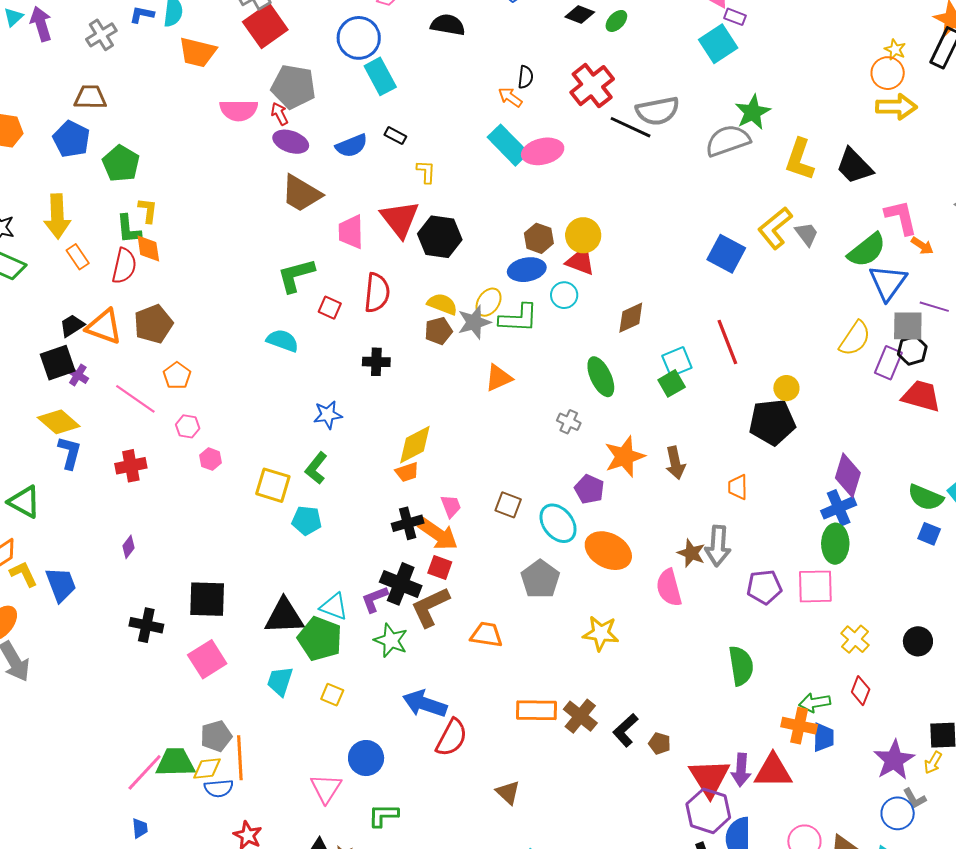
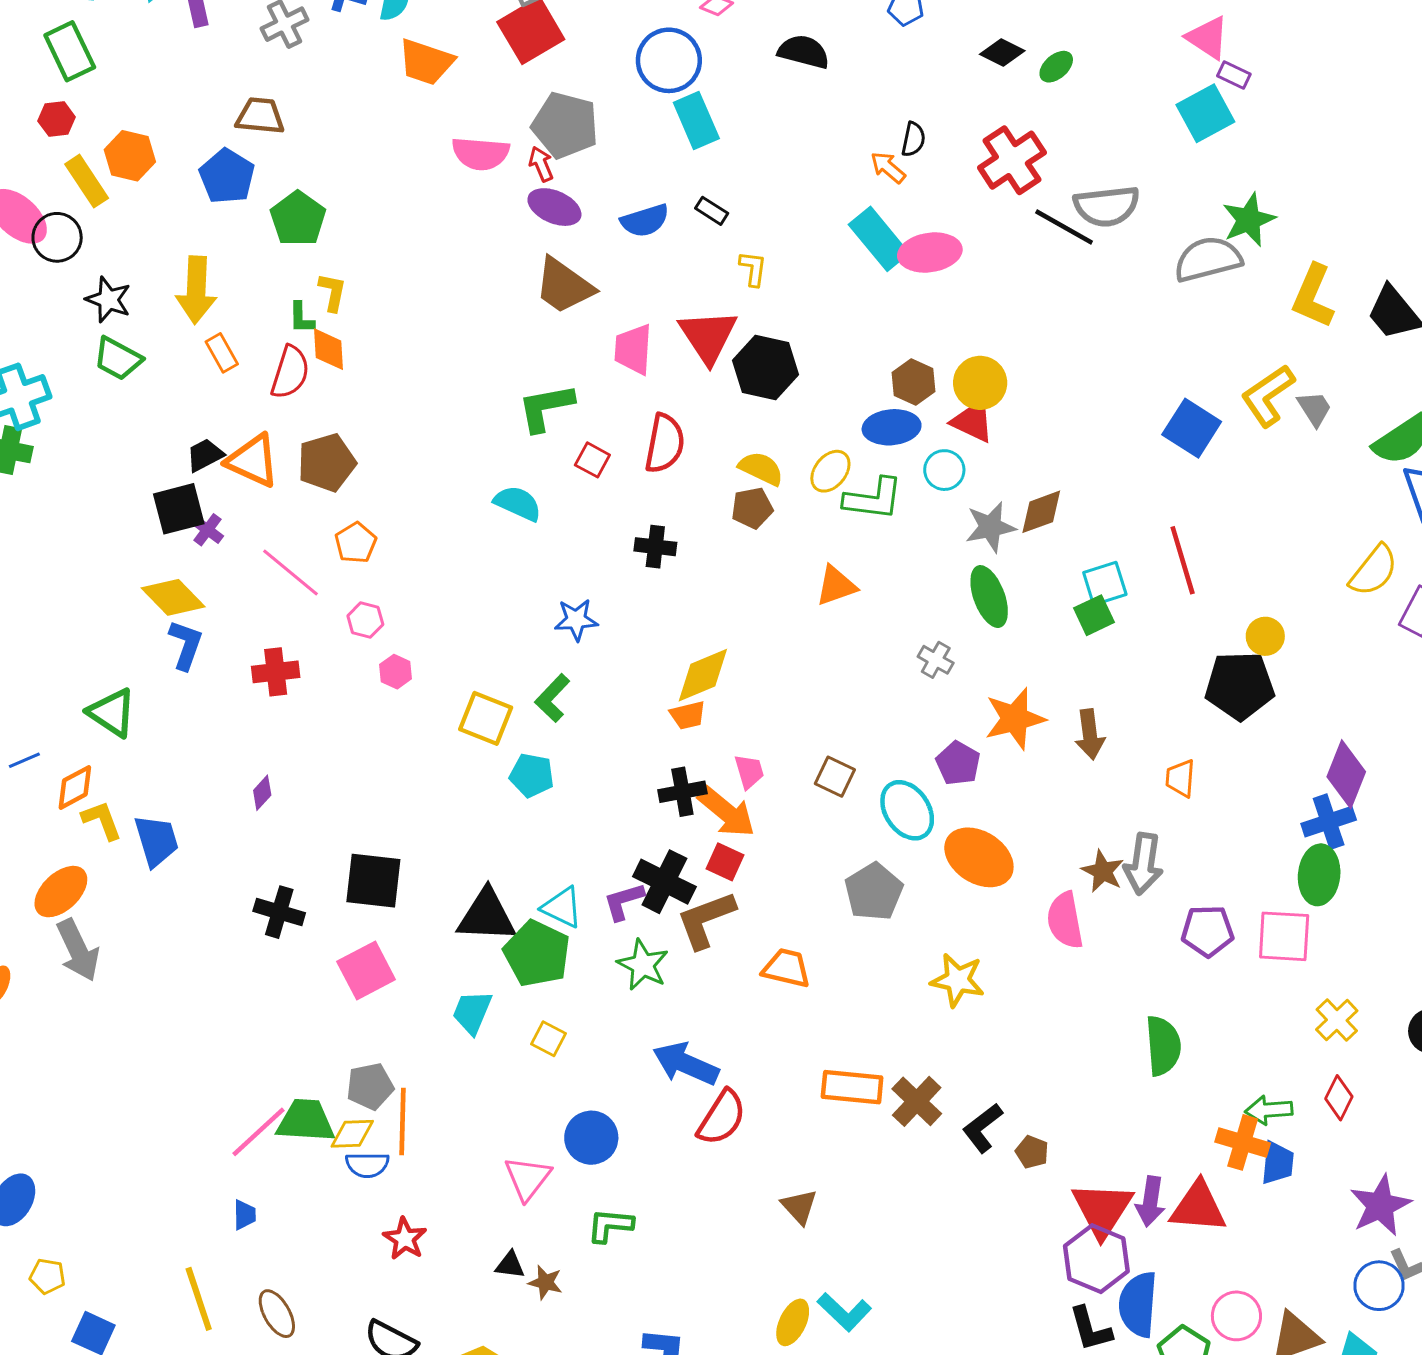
green L-shape: (129, 229) -> (301, 318), size x0.7
gray star: (474, 322) -> (990, 527), moved

